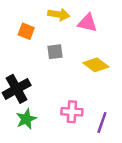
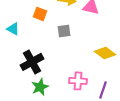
yellow diamond: (96, 65) -> (105, 53), moved

